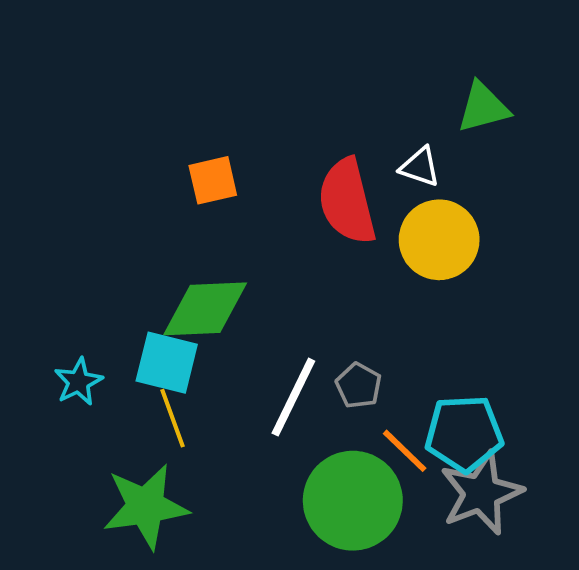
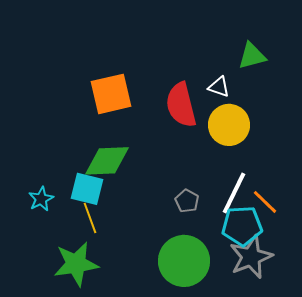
orange square: (213, 180) -> (111, 94), size x1.6
white line: (293, 397) -> (234, 193), moved
orange line: (405, 451) -> (265, 202), moved

